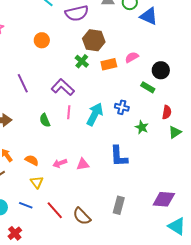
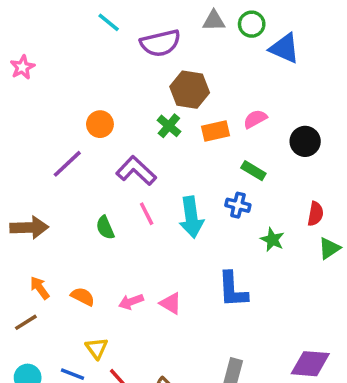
orange circle: (42, 40) -> (100, 124), moved
purple line: (23, 83) -> (67, 164), turned 72
green rectangle: (148, 87) -> (253, 171), moved
pink line: (69, 112) -> (147, 214), turned -32
cyan arrow: (95, 114) -> (191, 217), turned 145
pink triangle: (83, 164) -> (171, 303), turned 40
yellow triangle: (37, 182) -> (97, 348), moved

